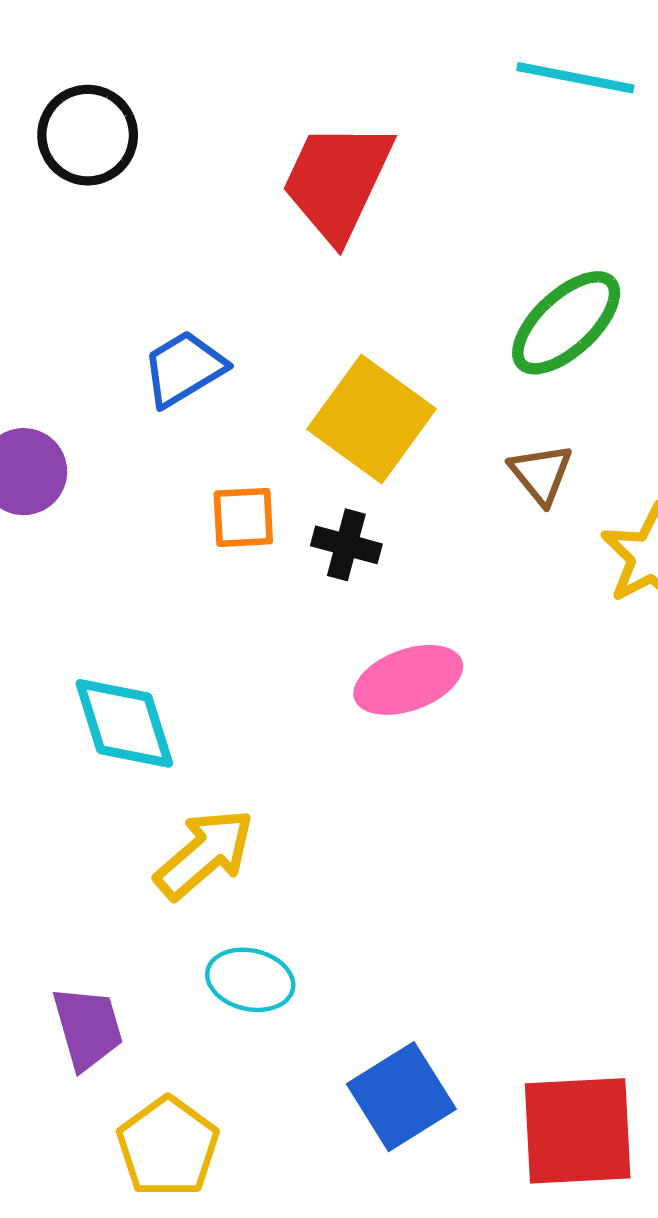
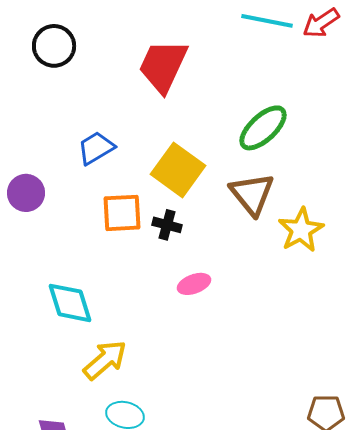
brown triangle: (541, 474) -> (252, 194), size x1.6
orange square: (243, 517) -> (122, 213), size x1.4
pink ellipse: (408, 680) -> (194, 284), size x0.7

